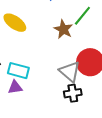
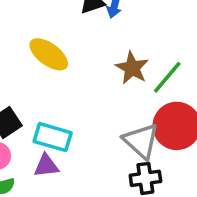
green line: (82, 16) -> (167, 77), moved

